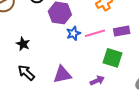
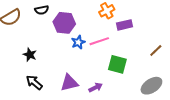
purple rectangle: (122, 31) -> (124, 25), moved
purple arrow: (97, 81) -> (96, 87), moved

